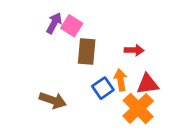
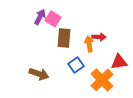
orange arrow: (120, 80) -> (89, 44), moved
red triangle: (148, 84) -> (119, 62), moved

